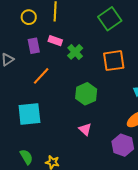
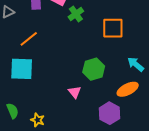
orange line: (41, 76) -> (29, 39), moved
green hexagon: (86, 94) -> (94, 69), moved

